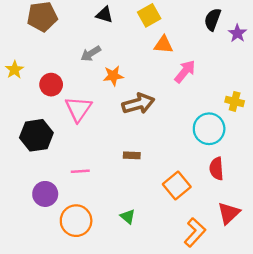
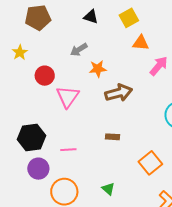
yellow star: (15, 70) -> (20, 52), moved
black hexagon: (36, 135) -> (31, 138), moved

